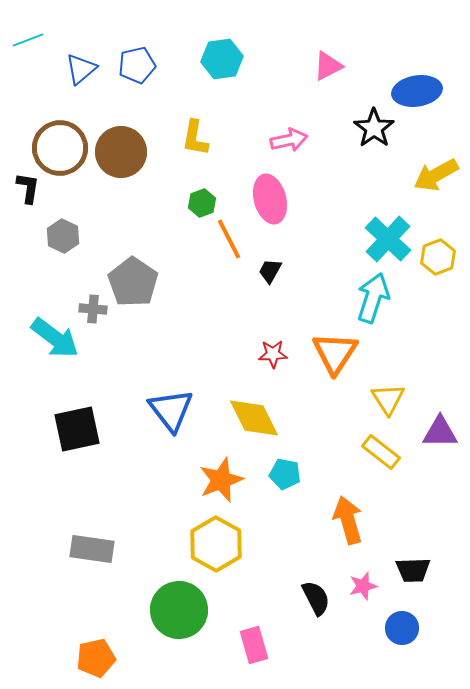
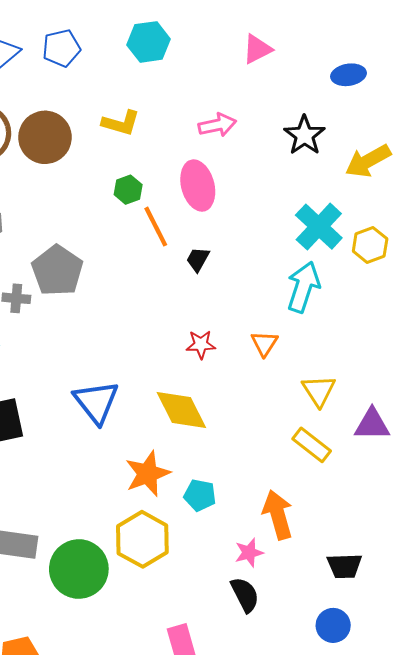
blue ellipse: (417, 91) -> (349, 75), size x0.7
black star: (374, 128) -> (304, 135), moved
yellow L-shape: (195, 138) -> (121, 123), turned -84
orange triangle: (335, 353) -> (264, 343), size x0.6
cyan pentagon: (285, 474) -> (200, 495), moved
pink star: (363, 586) -> (249, 553), moved
green circle: (179, 610) -> (79, 569), moved

